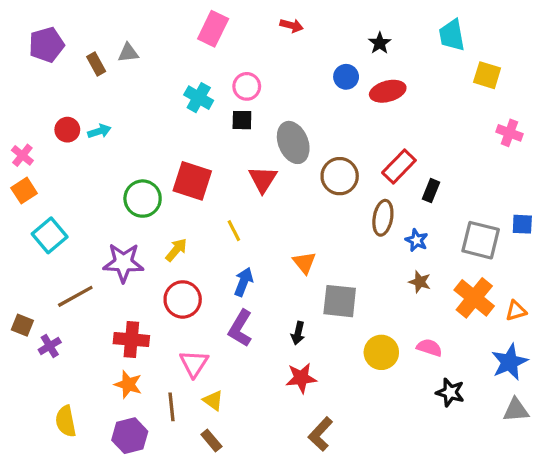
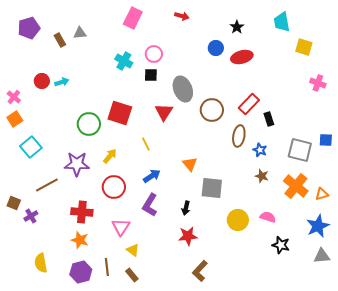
black rectangle: (431, 191) -> (269, 119), turned -40
blue arrow: (244, 282) -> (152, 176), turned 36
brown line: (171, 407) -> (107, 267), moved

